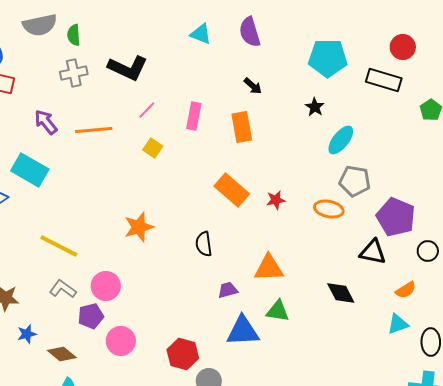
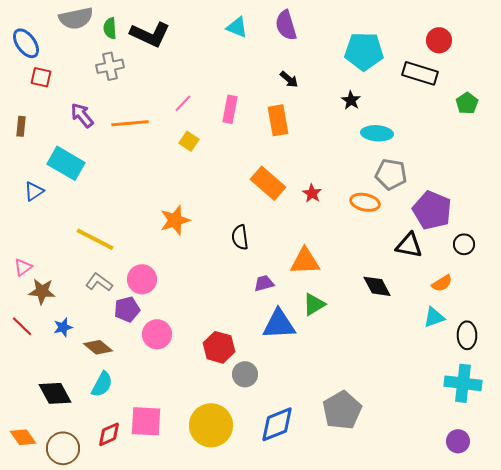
black L-shape: (128, 68) -> (150, 34), moved
cyan ellipse: (341, 140) -> (377, 133), turned 56
red star: (276, 200) -> (312, 193), turned -30
green triangle: (278, 311) -> (314, 304), turned -40

